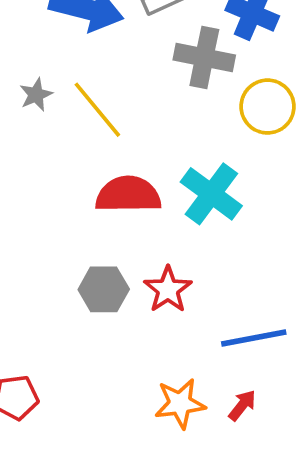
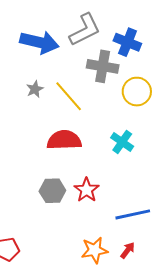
gray star: (36, 95) -> (35, 89), moved
yellow line: (97, 110) -> (69, 96), moved
cyan cross: (211, 194) -> (122, 142), moved, size x0.7

